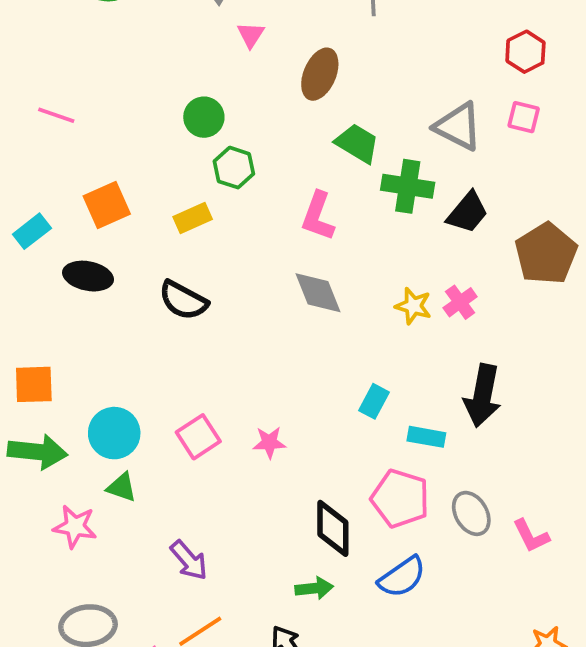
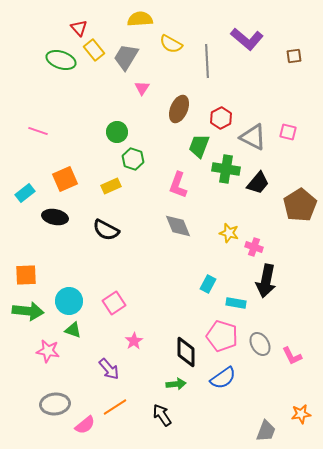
red hexagon: (525, 52) -> (221, 118), moved
green trapezoid: (357, 143) -> (199, 146), turned -100
pink cross: (460, 302) -> (254, 247), moved, turned -36
pink star: (269, 442) -> (134, 341), moved, turned -30

